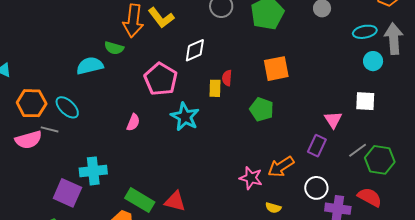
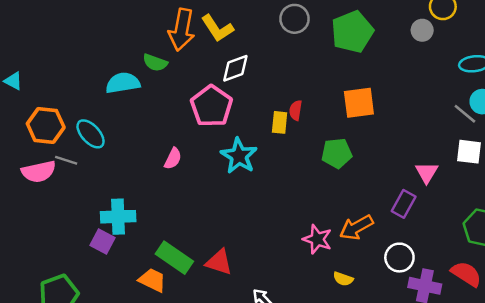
white diamond: (195, 50) -> (235, 68), moved
green pentagon: (262, 109) -> (337, 153), turned -30
gray line: (358, 150) -> (465, 114), moved, turned 72
purple square: (67, 193) -> (102, 241), moved, size x0.7

